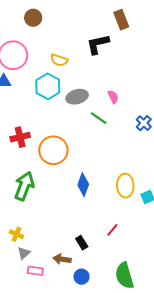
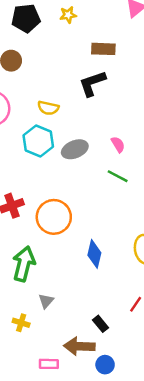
brown rectangle: (121, 20) -> (103, 49), moved, turned -60
green line: (99, 118) -> (118, 176), moved
gray triangle: (24, 253) -> (46, 301), moved
brown arrow: (62, 259) -> (79, 346), size x1.4

